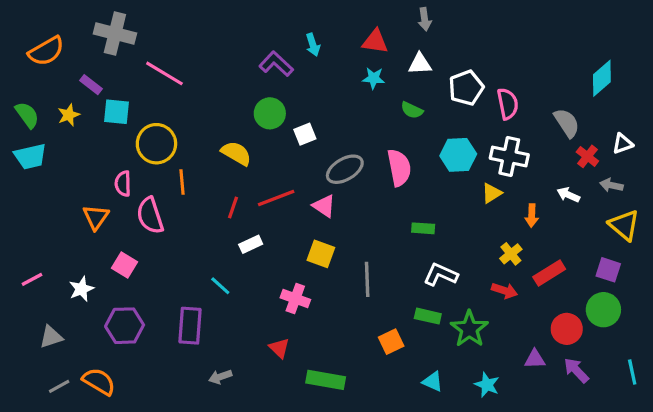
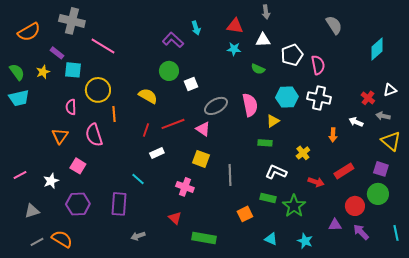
gray semicircle: (567, 123) -> (334, 25), moved
pink semicircle: (123, 184) -> (71, 107), moved
yellow triangle: (492, 193) -> (273, 121), moved
yellow cross: (511, 254) -> (303, 153), moved

